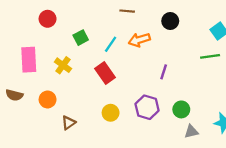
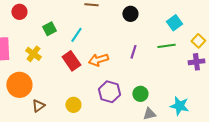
orange arrow: (139, 40) -> (98, 60), moved
purple line: (164, 72) -> (133, 52), moved
orange circle: (48, 99) -> (19, 85), size x1.6
yellow circle: (111, 113) -> (73, 105), moved

